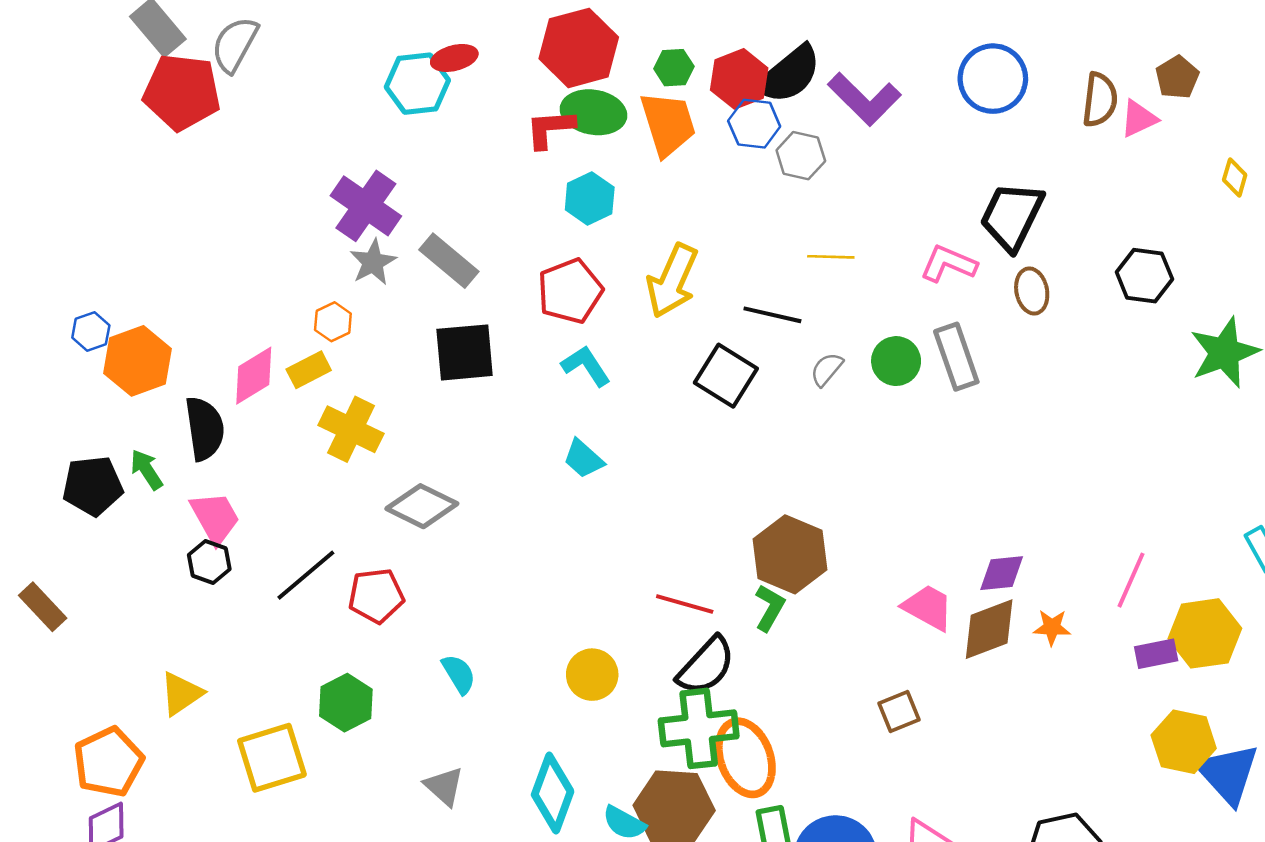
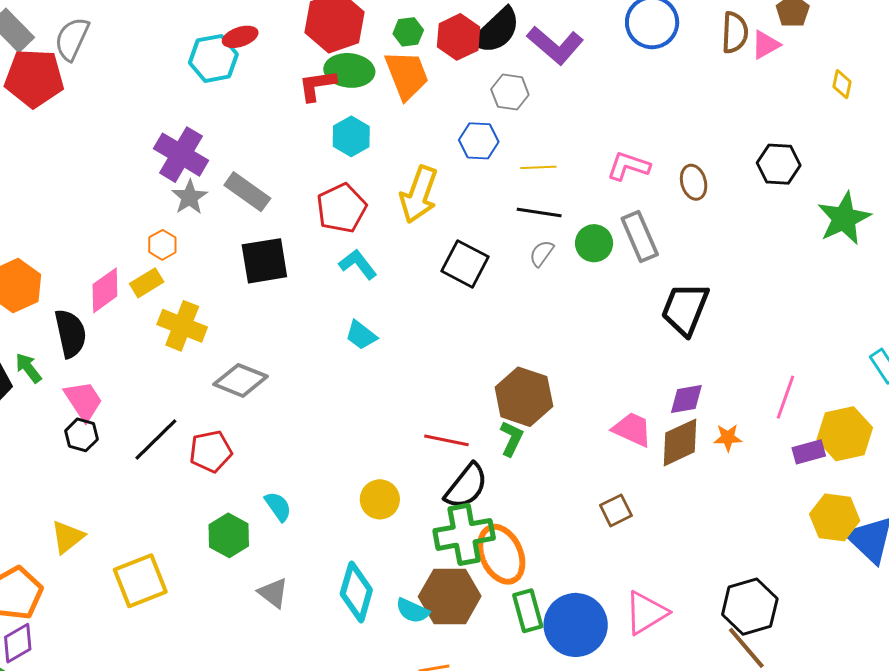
blue hexagon: (754, 124) -> (479, 141), moved
black trapezoid: (1012, 216) -> (685, 309), moved
black line: (772, 315) -> (539, 212), moved
green hexagon: (346, 703) -> (229, 535), moved

